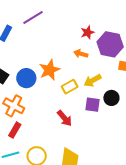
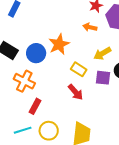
yellow rectangle: (70, 87) -> (79, 69), moved, turned 63
red rectangle: (15, 130) -> (35, 106), moved

